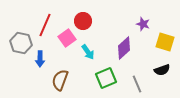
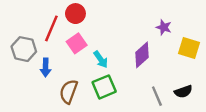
red circle: (83, 21) -> (75, 14), moved
black semicircle: (162, 70) -> (183, 92), moved
green square: (106, 78) -> (104, 87), moved

